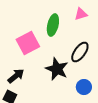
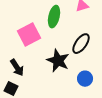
black arrow: (16, 76) -> (17, 68), turned 96

